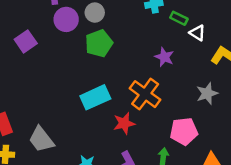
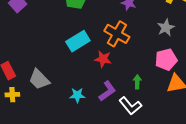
red star: (124, 123) -> (103, 59), turned 30
pink pentagon: (184, 131) -> (166, 60), moved

